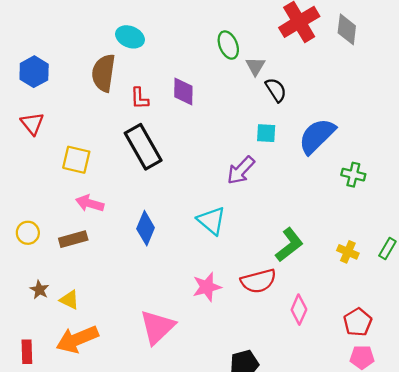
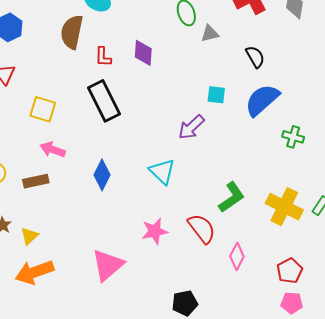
gray triangle: (255, 66) -> (210, 34), turned 42
black semicircle: (276, 90) -> (255, 57), moved
yellow cross: (348, 252) -> (284, 207), size x1.8
red semicircle: (258, 281) -> (202, 228), turned -116
yellow triangle: (69, 300) -> (29, 236), turned 48

